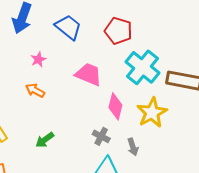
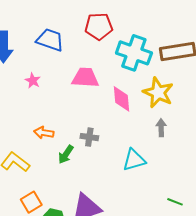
orange arrow: (35, 90) -> (44, 133), moved
gray cross: (101, 136) -> (89, 137), moved
gray arrow: (133, 147) -> (161, 128), moved, turned -144

